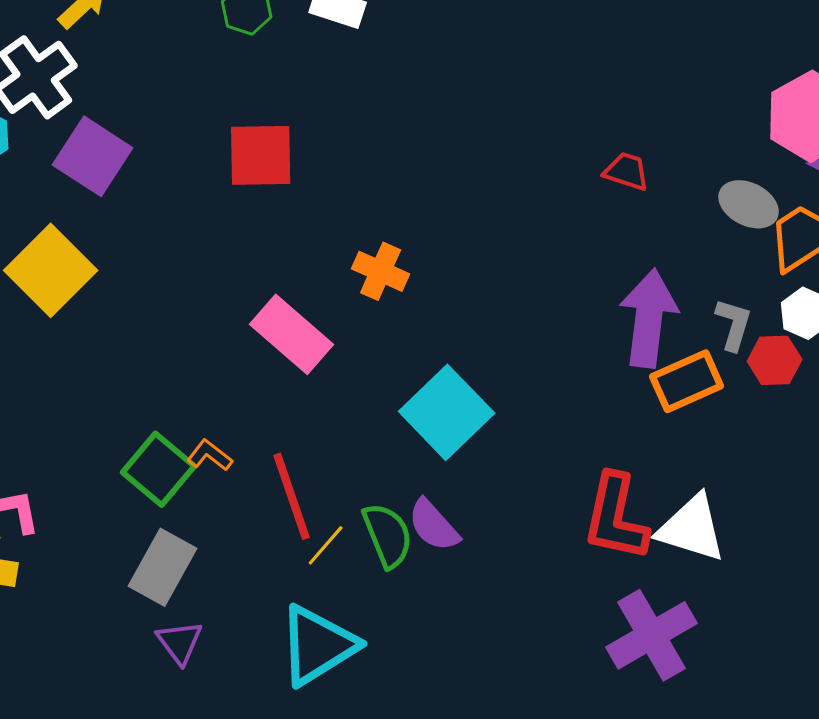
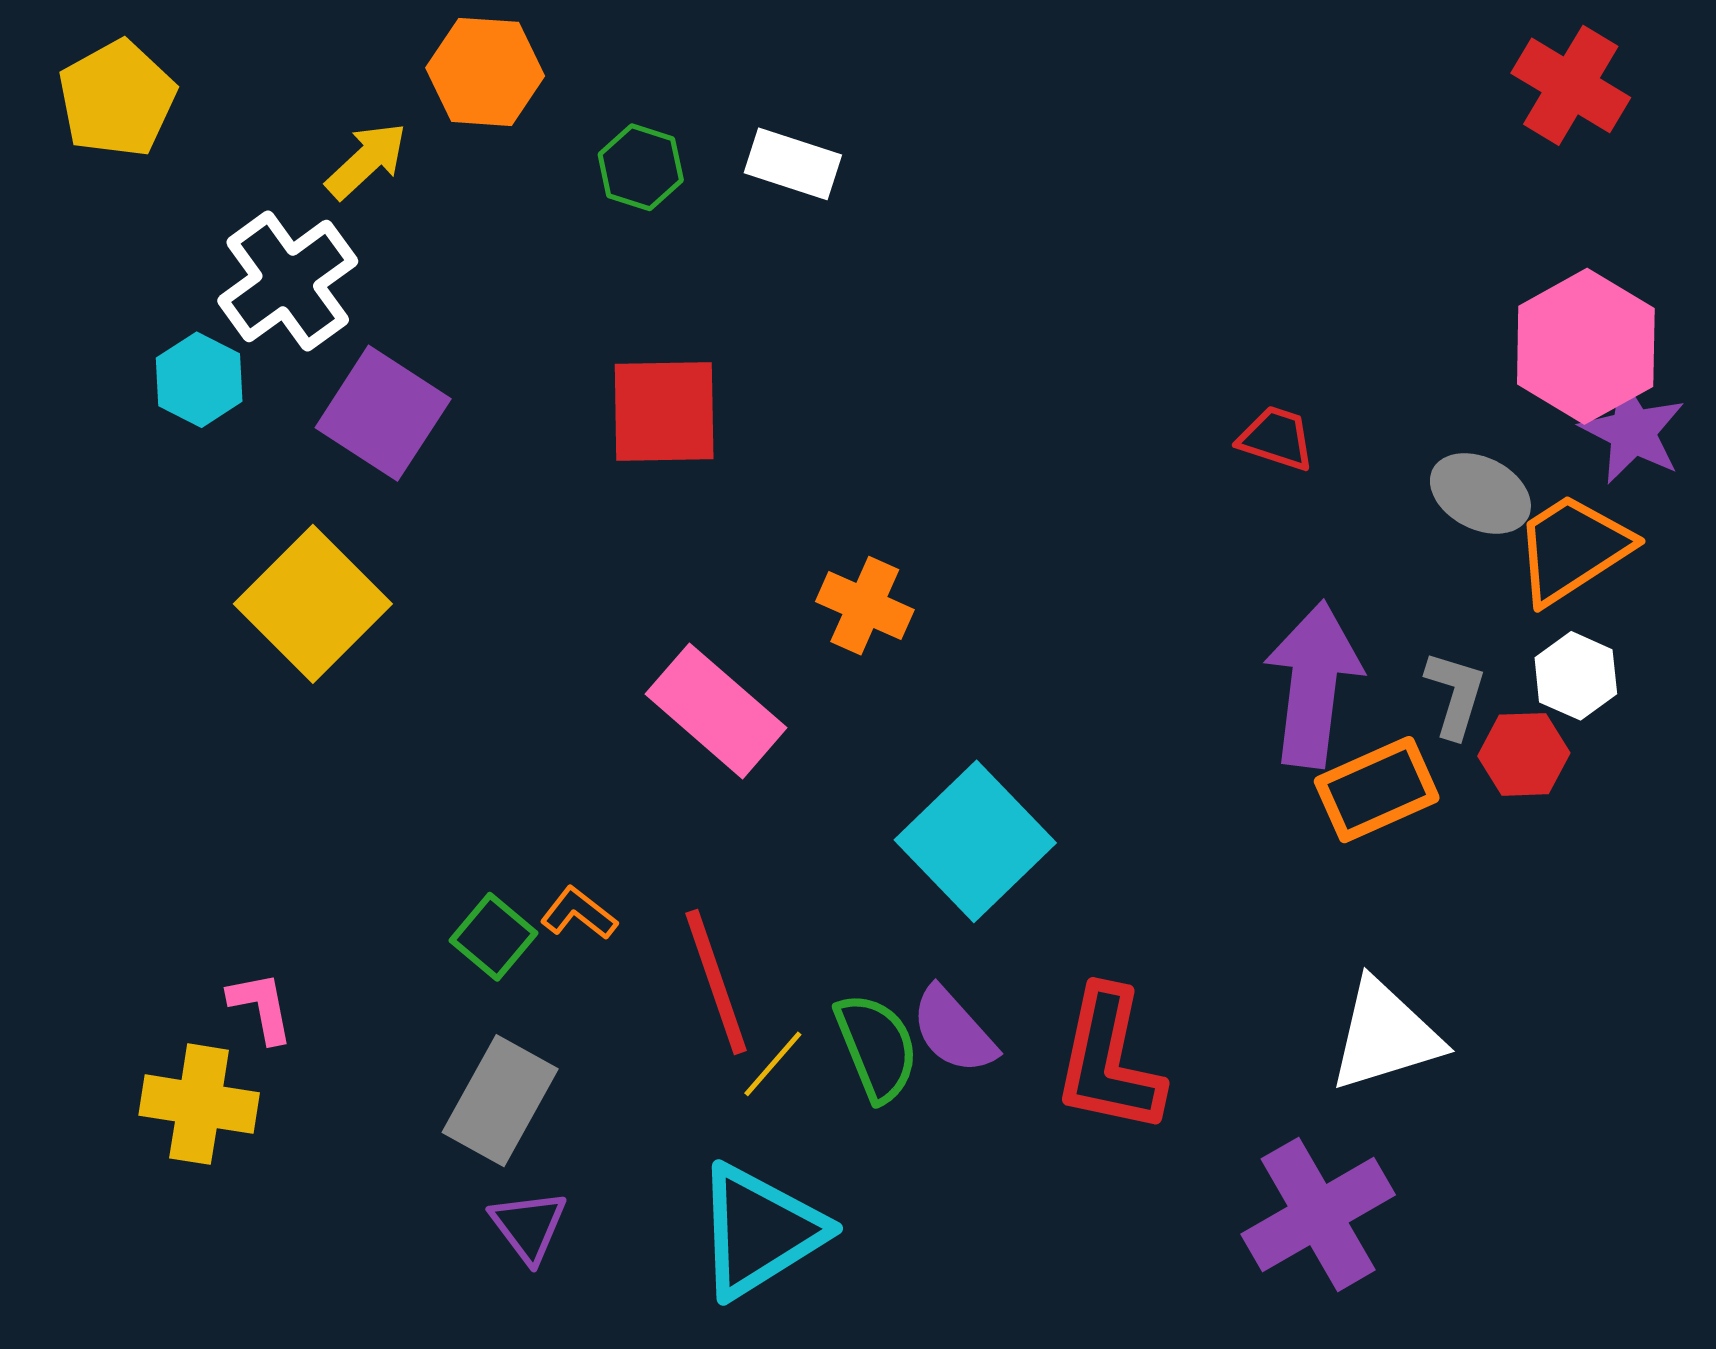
green square: (159, 469) -> (493, 937), size x0.7
red L-shape: (616, 517) -> (1109, 1061), moved
white triangle: (692, 528) -> (1385, 1035), turned -34

